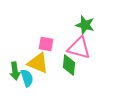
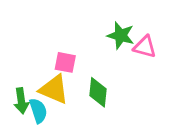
pink triangle: (79, 48) -> (145, 47), moved, size x0.7

